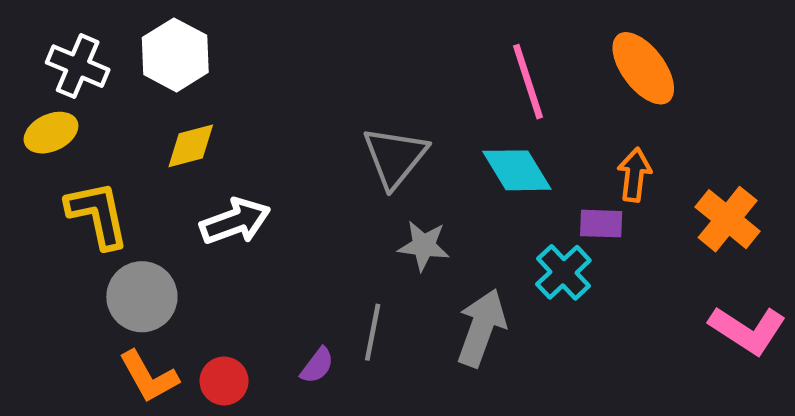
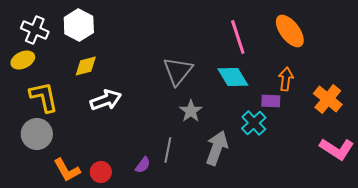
gray star: (424, 246) -> (191, 111), turned 30
gray circle: (142, 297) -> (37, 134), moved

